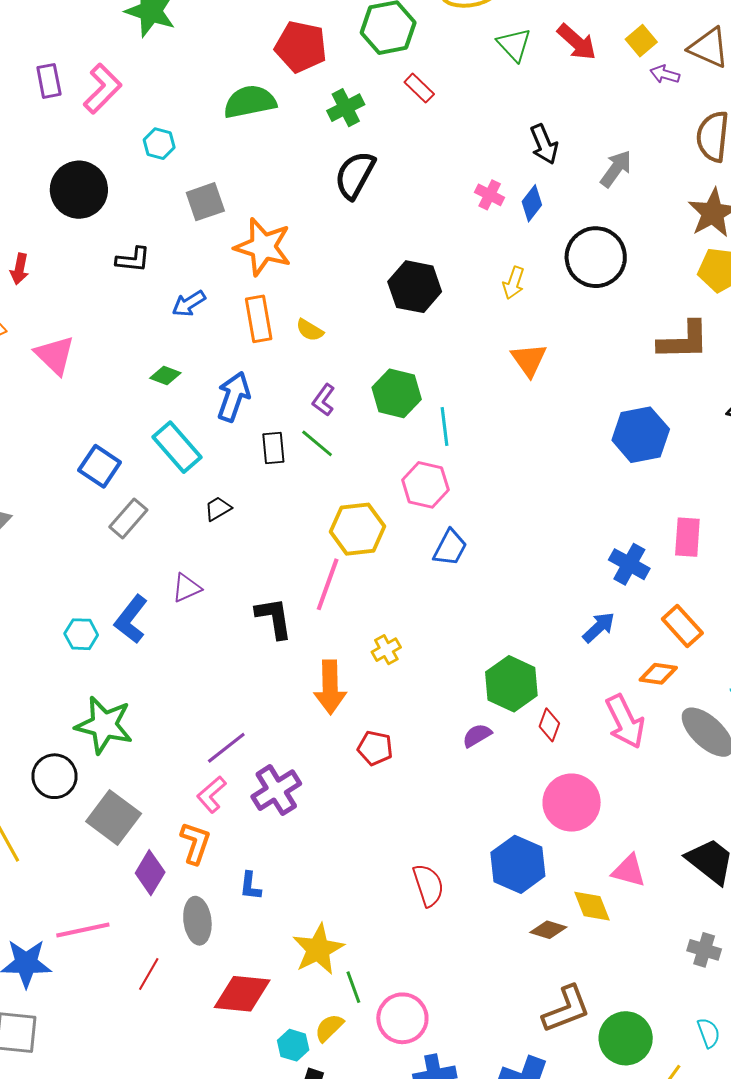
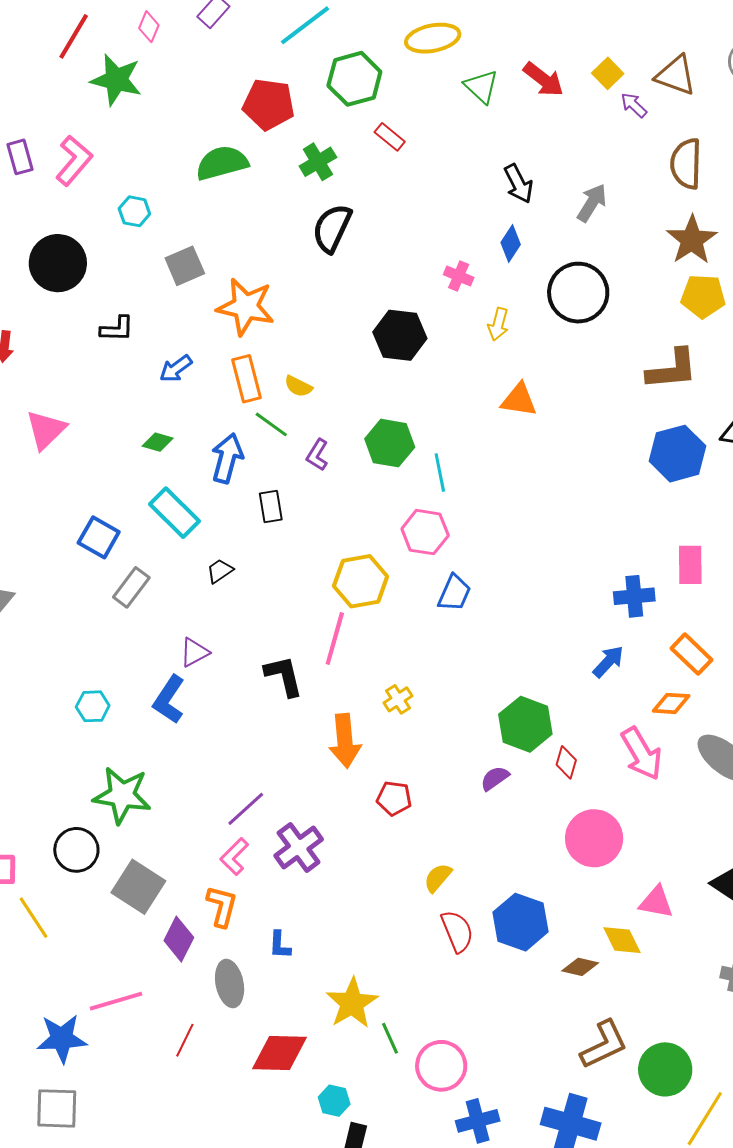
purple arrow: (665, 74) -> (634, 105), turned 32
pink cross: (490, 195) -> (459, 276), moved
pink triangle: (55, 355) -> (46, 430), turned 36
orange triangle: (529, 360) -> (519, 400), turned -42
blue hexagon: (641, 435) -> (677, 454), moved
green line: (317, 443) -> (271, 424), moved
blue cross: (629, 564) -> (634, 596), turned -30
blue L-shape: (131, 619) -> (169, 700), moved
blue hexagon: (518, 864) -> (521, 922), moved
yellow semicircle: (329, 1028) -> (438, 878), moved

